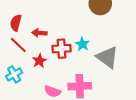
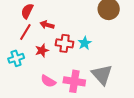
red line: (18, 45) -> (25, 32), turned 66
gray triangle: (107, 57) -> (102, 75), moved

